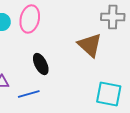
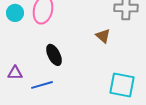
brown triangle: (90, 45) -> (103, 36), size x0.6

